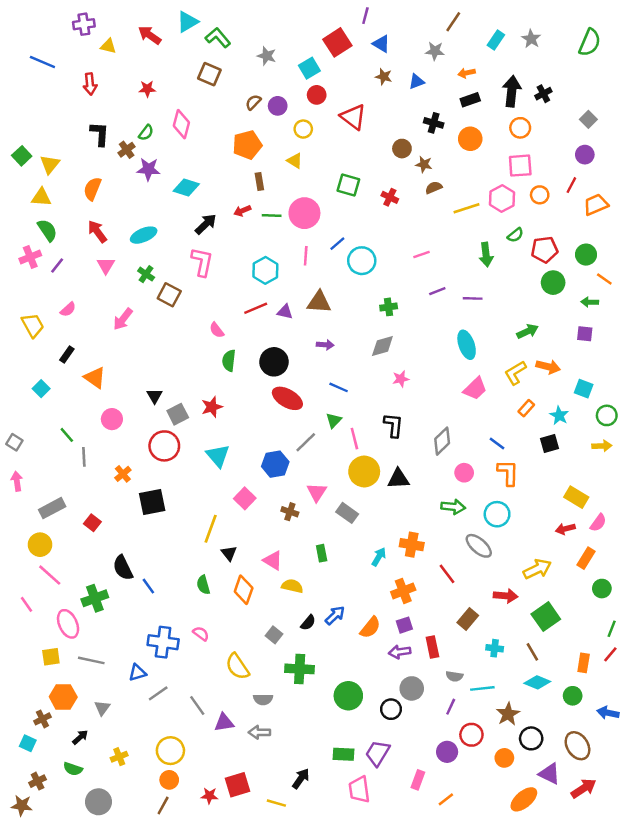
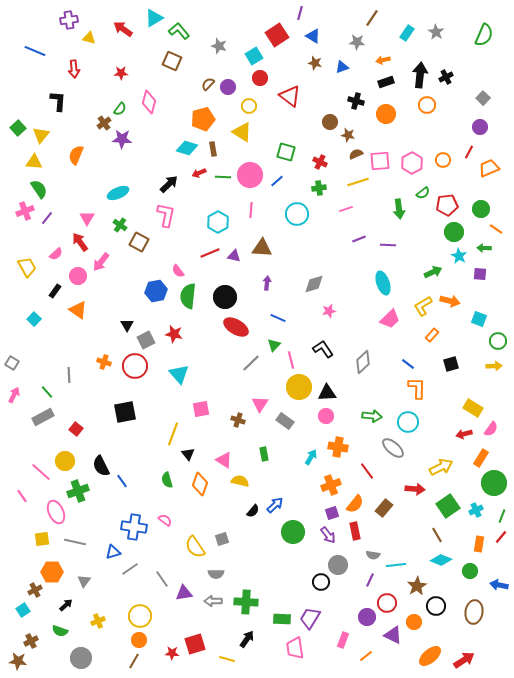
black L-shape: (100, 134) -> (58, 101), moved
yellow triangle: (295, 161) -> (242, 132), size x1.5
pink square: (520, 166) -> (380, 161), moved
cyan diamond: (186, 188) -> (187, 148), moved
yellow line: (467, 208) -> (358, 182), moved
red arrow: (97, 231) -> (80, 242), moved
blue line: (337, 244) -> (277, 181), moved
green cross: (389, 307) -> (319, 188), moved
purple arrow: (325, 345) -> (267, 283), turned -88
green semicircle: (229, 361) -> (188, 296), size x1.4
red star: (212, 407) -> (174, 334), turned 30
cyan star: (559, 415) -> (459, 256), moved
pink circle: (112, 419) -> (78, 276), moved
black L-shape: (393, 425) -> (323, 349), turned -40
green line: (67, 435) -> (47, 392), moved
blue hexagon: (275, 464) -> (156, 291), moved
pink circle: (464, 473) -> (326, 416), moved
orange cross: (123, 474) -> (104, 362), moved, turned -32
pink arrow: (17, 481) -> (14, 395), turned 35
pink square: (245, 498) -> (201, 409), turned 36
yellow circle: (40, 545) -> (65, 461), moved
green circle: (602, 589) -> (494, 483), size x1.6
orange semicircle: (370, 628) -> (355, 504), moved
gray square: (274, 635) -> (222, 539), moved, turned 32
cyan cross: (495, 648) -> (476, 510), moved, turned -32
purple arrow: (400, 652) -> (328, 535), turned -120
green cross: (300, 669) -> (246, 602), moved
green circle: (348, 696) -> (293, 532), moved
cyan square: (28, 743) -> (23, 610), turned 32
brown ellipse: (577, 746) -> (474, 612), turned 40
purple triangle: (549, 774) -> (393, 635), moved
red arrow: (584, 788) -> (464, 660), moved

